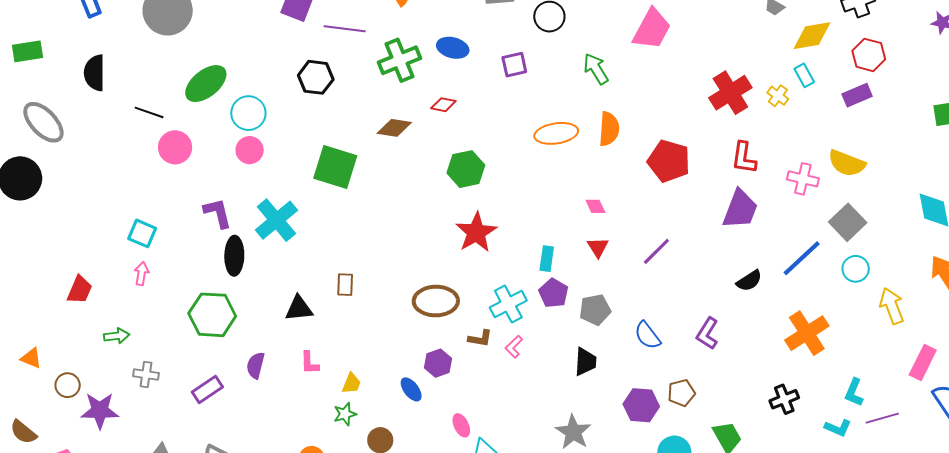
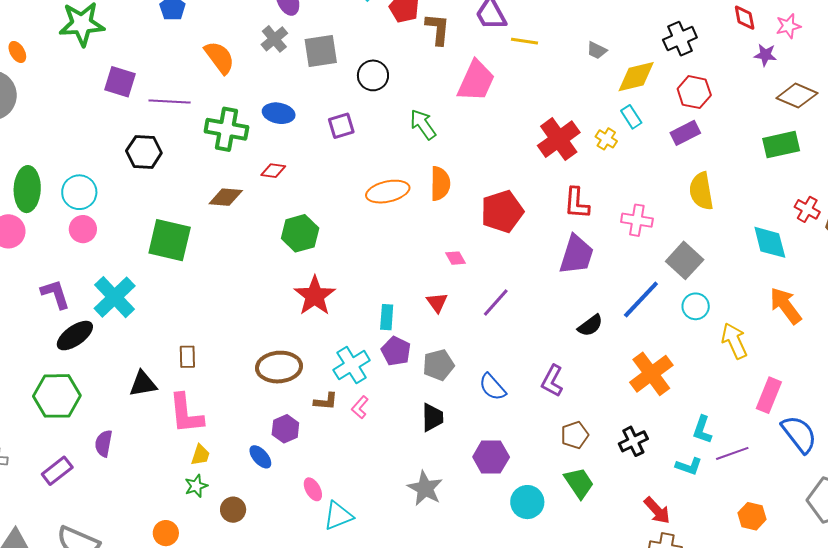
green cross: (400, 60) -> (226, 129), turned 36
green ellipse: (206, 84) -> (27, 189), moved, turned -45
red pentagon: (669, 161) -> (502, 211), turned -30
yellow semicircle: (847, 163) -> (701, 191), moved, turned 63
pink diamond: (595, 206) -> (456, 258), moved
black ellipse: (234, 256) -> (75, 336), turned 57
pink L-shape: (310, 363) -> (186, 414), moved, size x1.8
brown pentagon: (681, 393) -> (575, 435), moved

